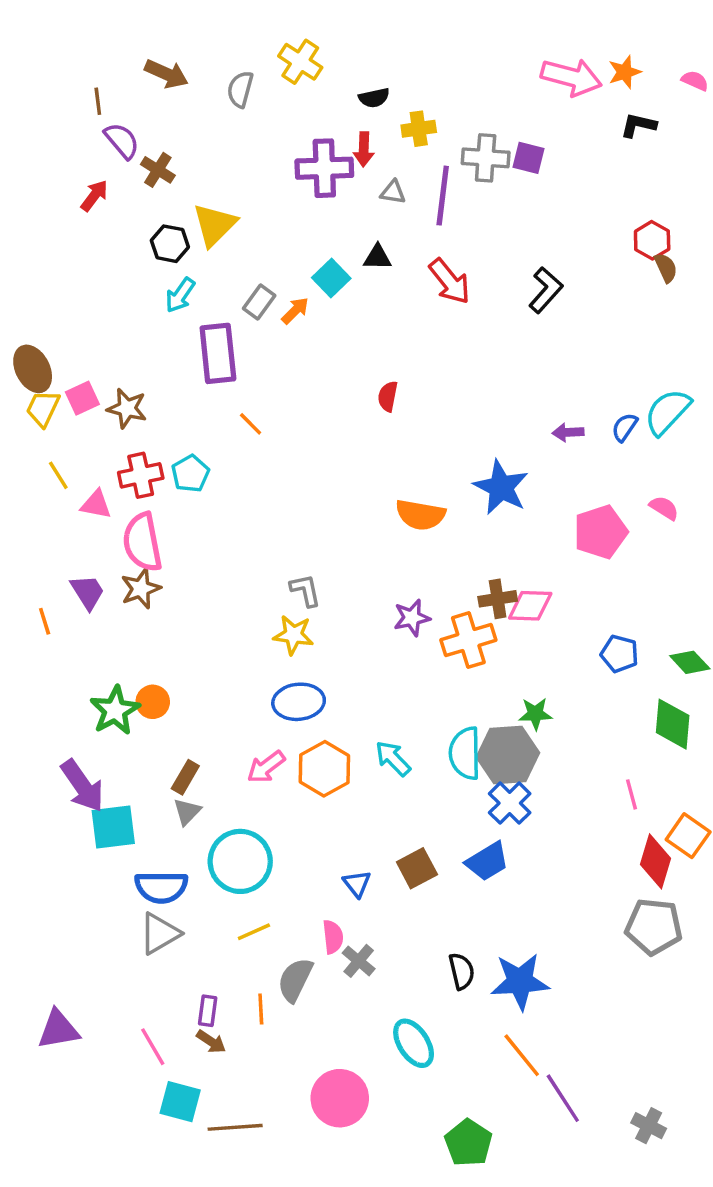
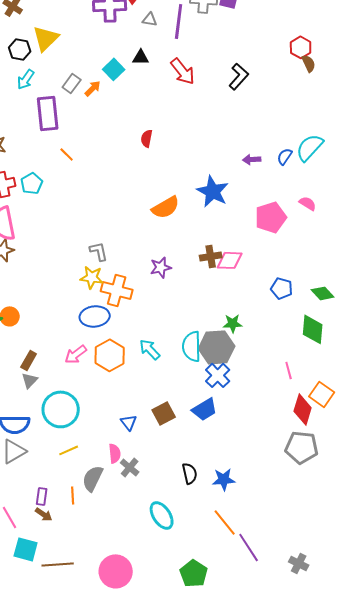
orange semicircle: (420, 515) -> (166, 207), turned -40
orange cross: (468, 640) -> (117, 290), moved, turned 32
blue star: (520, 981) -> (224, 479), size x0.7
pink circle: (340, 1098) -> (116, 571), moved

